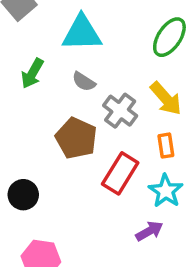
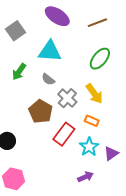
orange rectangle: (166, 146) -> (92, 121), turned -64
purple arrow: (149, 231) -> (86, 177), moved

